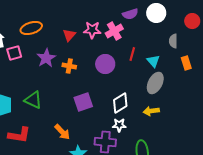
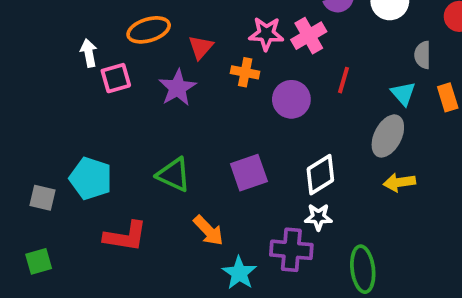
red triangle: (69, 35) -> (201, 47), moved
cyan triangle: (153, 61) -> (403, 94), moved
orange cross: (69, 66) -> (245, 72), moved
green triangle: (33, 100) -> (174, 175), moved
yellow arrow: (151, 111) -> (399, 182), moved

